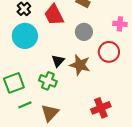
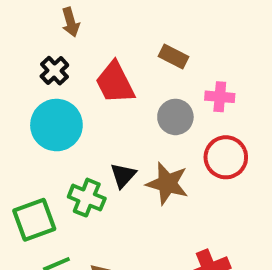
pink cross: (120, 24) -> (220, 97), moved
green cross: (48, 81) -> (87, 198), moved

